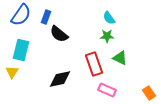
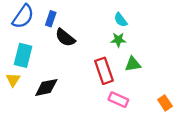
green triangle: (120, 58) -> (133, 64), turned -35
black diamond: (60, 79) -> (46, 87), moved

